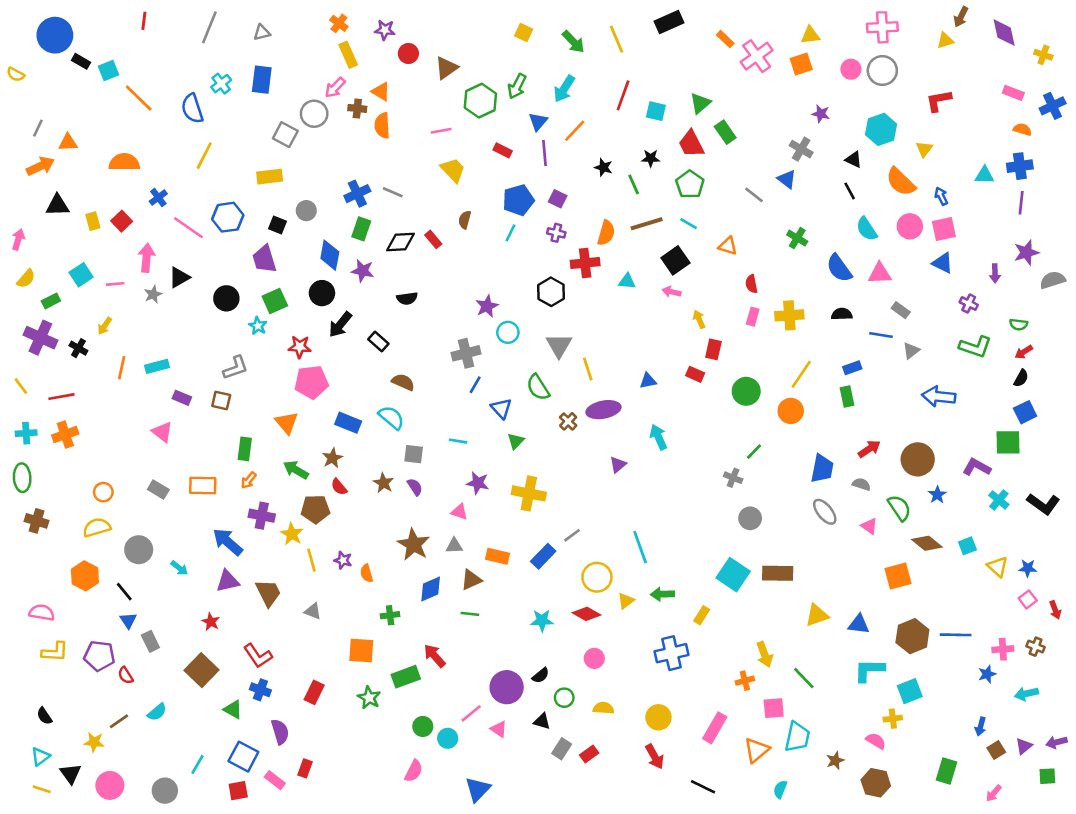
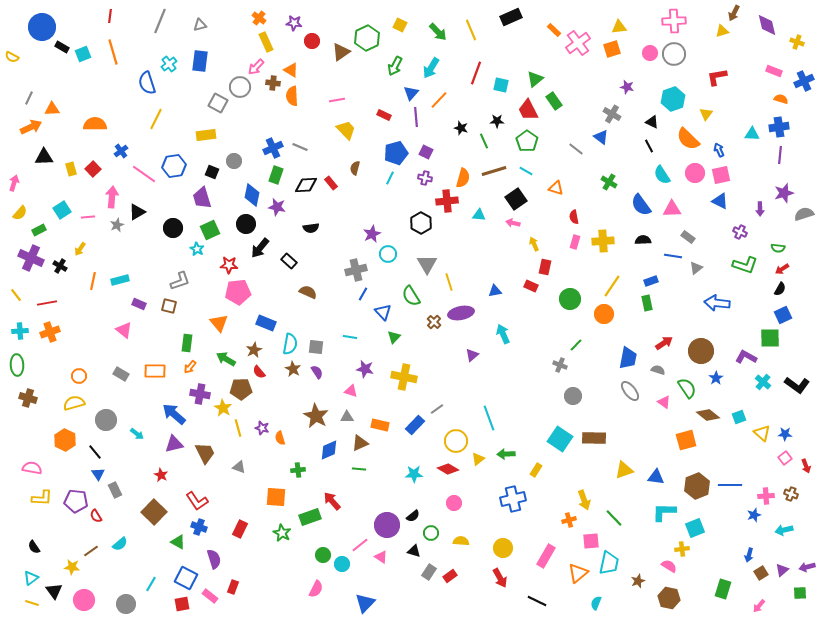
orange line: (139, 98) -> (113, 52), moved, turned 30
green hexagon: (480, 101) -> (367, 38), moved
cyan semicircle: (391, 417) -> (290, 344), moved, turned 60

